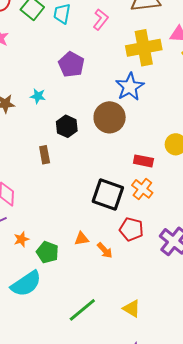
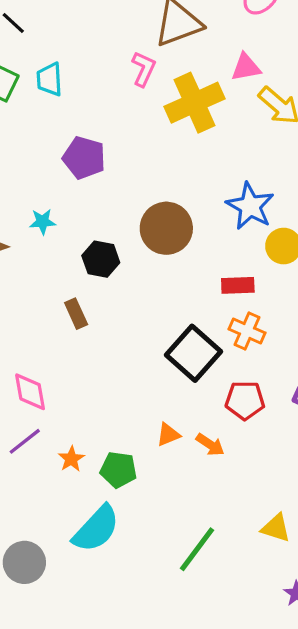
pink L-shape: (101, 19) -> (144, 69), moved
blue star: (130, 87) -> (250, 206), moved
black square: (108, 194) -> (193, 353), turned 36

